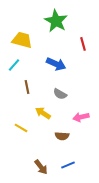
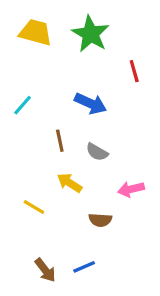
yellow trapezoid: (22, 40) -> (36, 32), moved
brown line: (27, 87) -> (60, 141), moved
blue line: (68, 165) -> (84, 267), moved
brown arrow: (41, 167) -> (45, 270), moved

